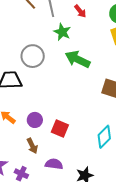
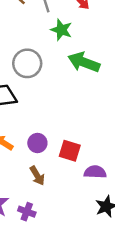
purple semicircle: (54, 164) -> (95, 172), moved

